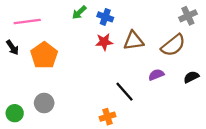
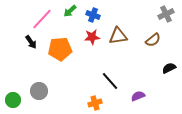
pink line: (27, 21) -> (42, 19), moved, turned -40
brown semicircle: (173, 45) -> (153, 40), size x0.7
black arrow: (12, 48) -> (31, 42), moved
orange pentagon: (44, 55) -> (60, 49), moved, turned 30
purple semicircle: (156, 75) -> (138, 96), moved

